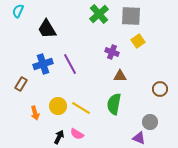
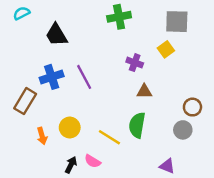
cyan semicircle: (18, 11) -> (22, 13), turned 40
green cross: (99, 14) -> (119, 17), turned 30
gray square: (131, 16) -> (177, 22), moved
brown rectangle: (21, 84) -> (25, 101), size x1.5
yellow line: (81, 108) -> (109, 137), moved
gray circle: (150, 122) -> (183, 130), moved

